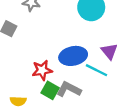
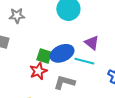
green square: (50, 90) -> (44, 56), moved

